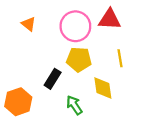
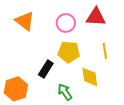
orange triangle: (29, 24) -> (25, 21), size x1.5
pink circle: (75, 26) -> (66, 23), size x0.7

